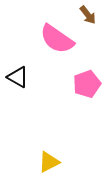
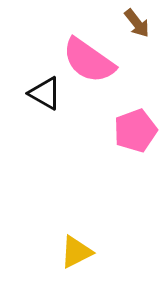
black triangle: (18, 77) -> (45, 93), moved

